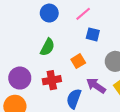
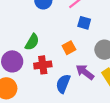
green semicircle: (47, 47) -> (32, 42), moved

